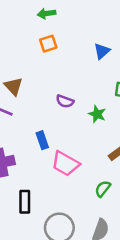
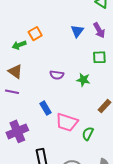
green arrow: (47, 14) -> (19, 45), moved
green semicircle: (103, 189) -> (88, 134), moved

